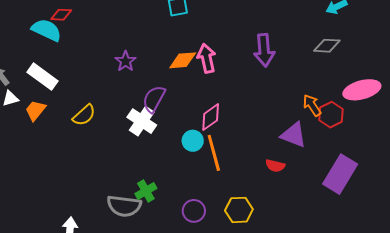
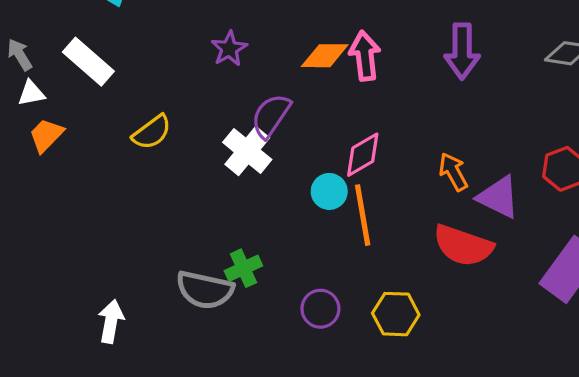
orange arrow: (312, 105) -> (453, 172), moved
orange trapezoid: (35, 110) -> (46, 135), moved
red semicircle: (275, 166) -> (463, 246), size x1.8

